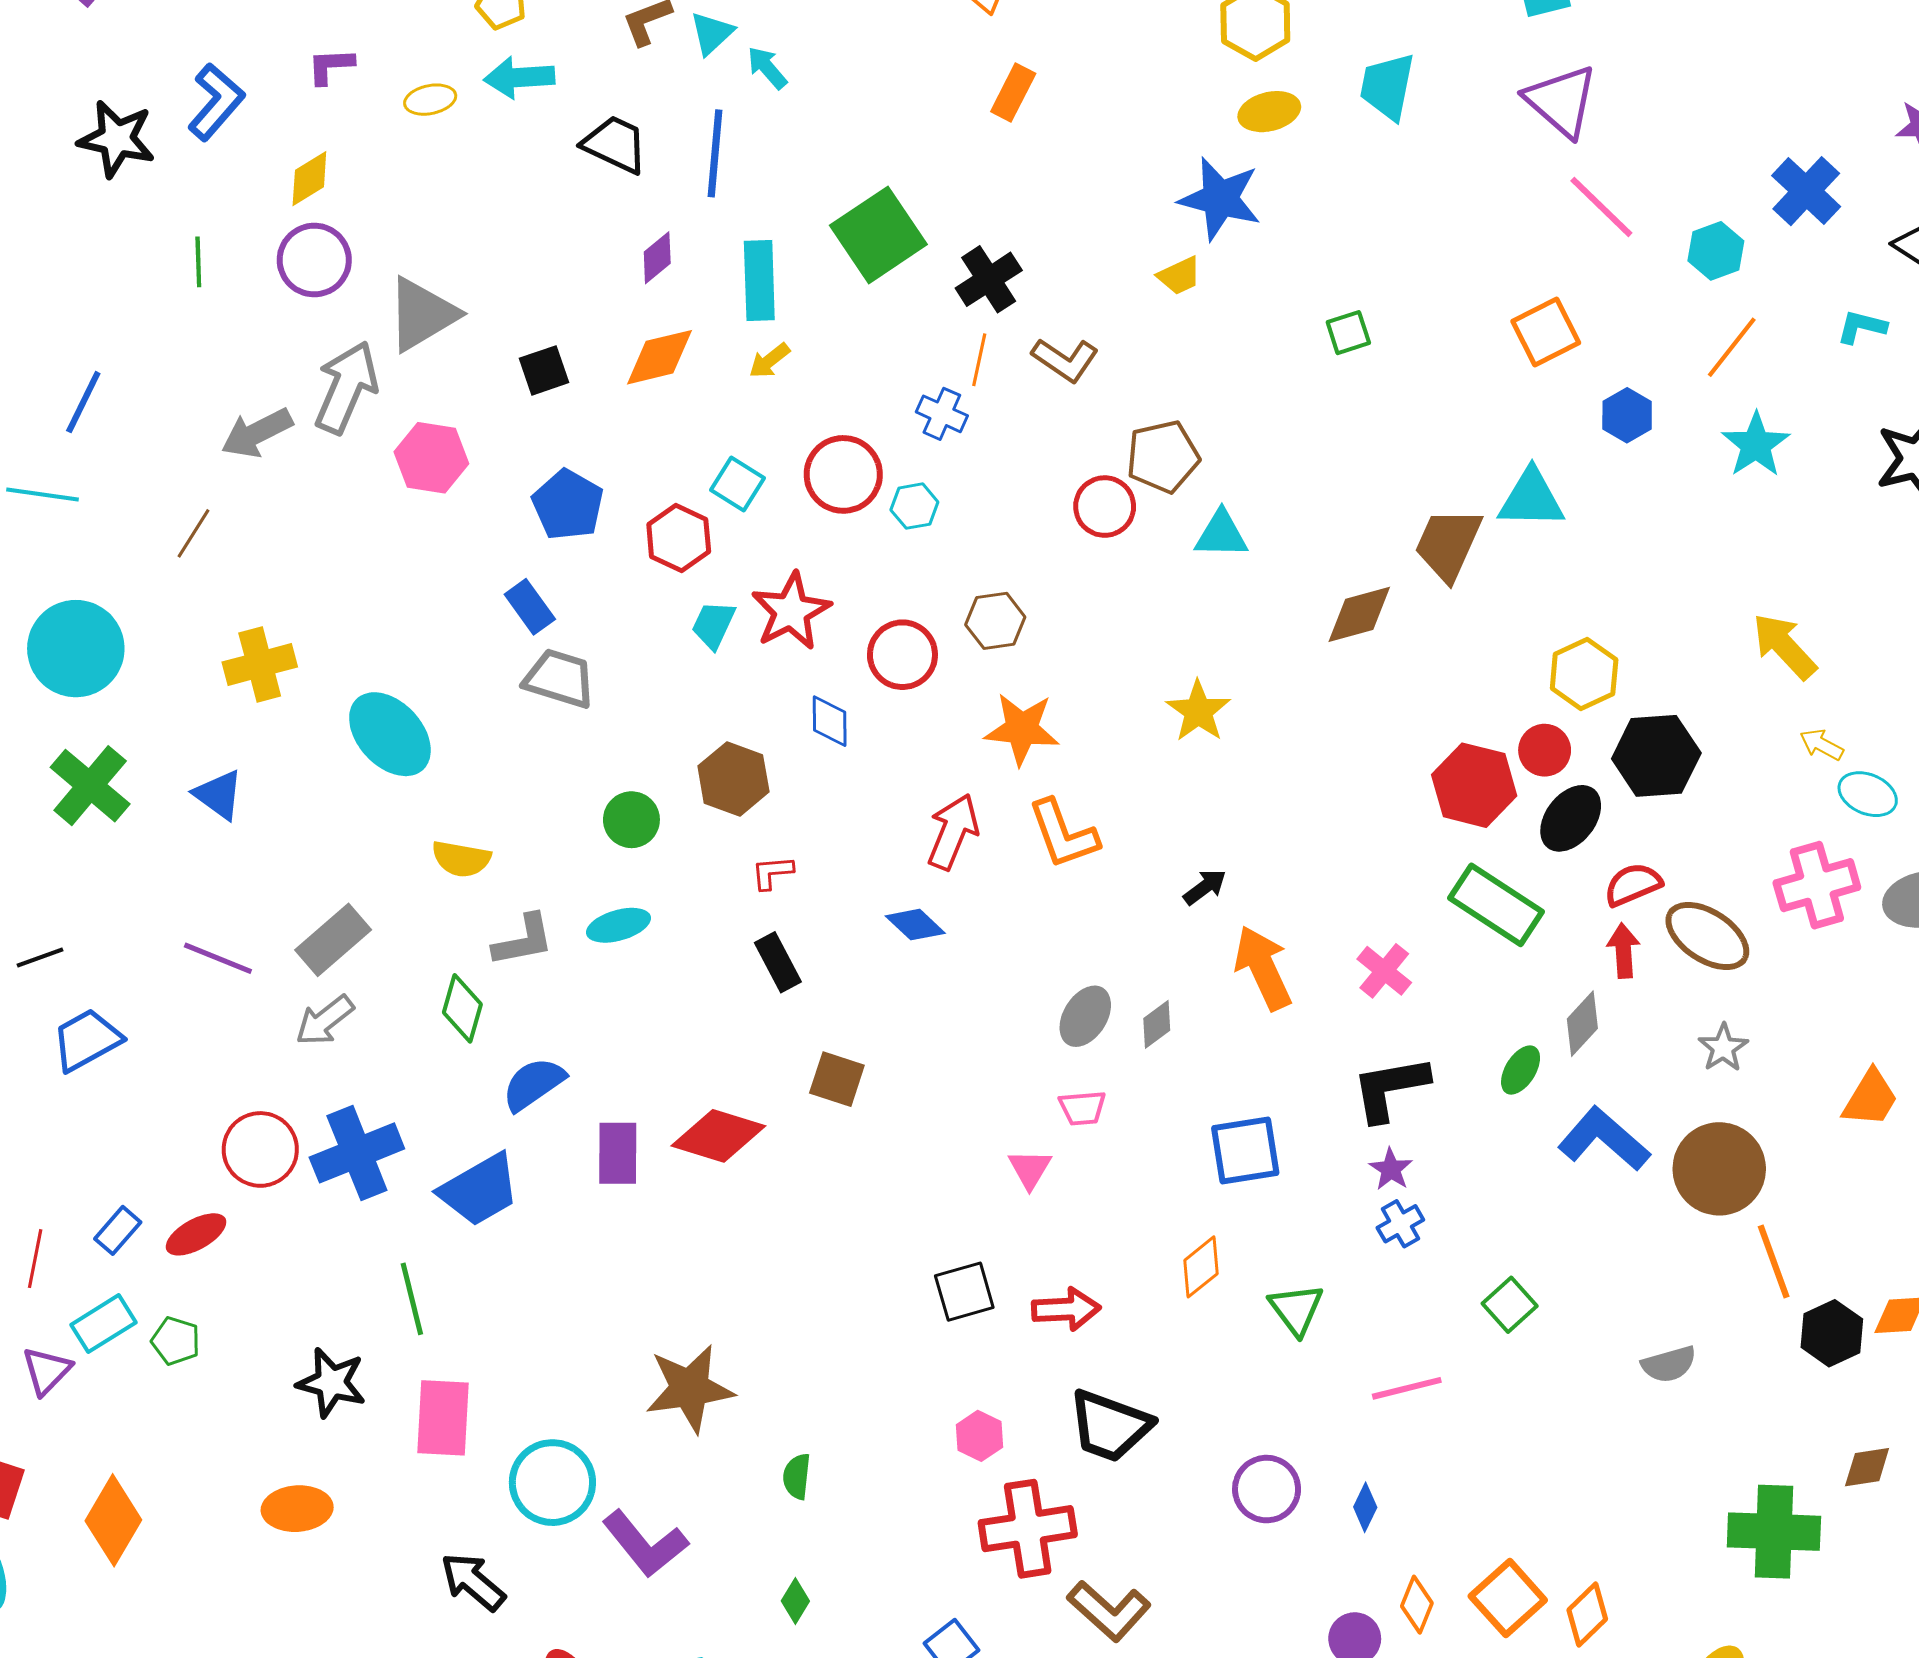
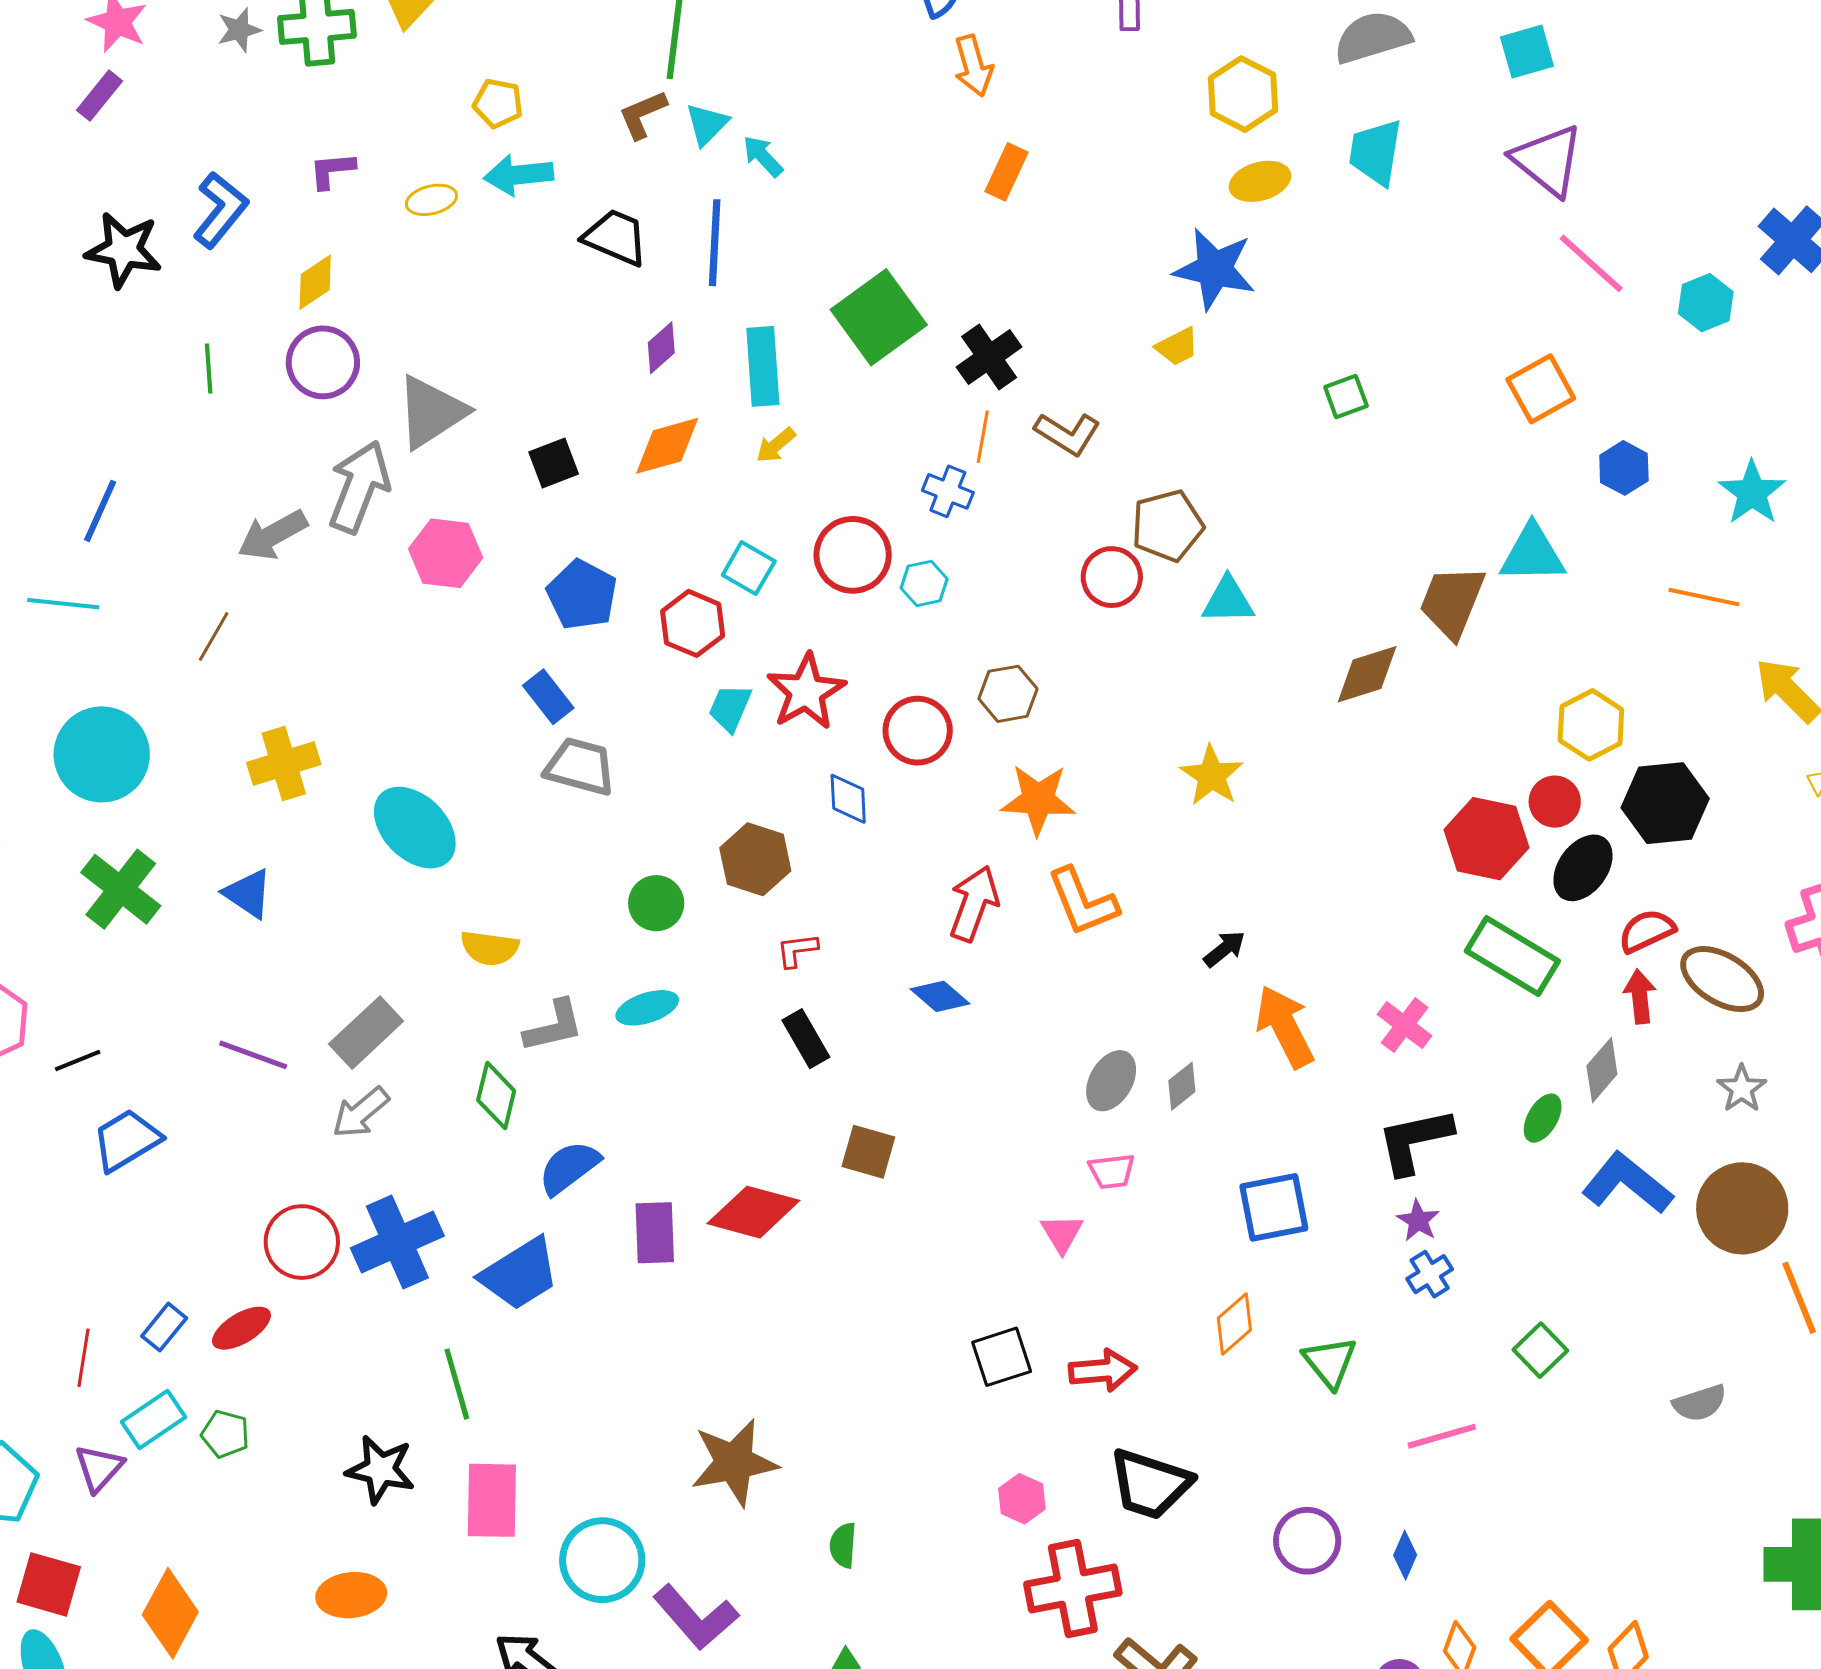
orange line: (1732, 347) -> (1704, 597), moved, turned 66

